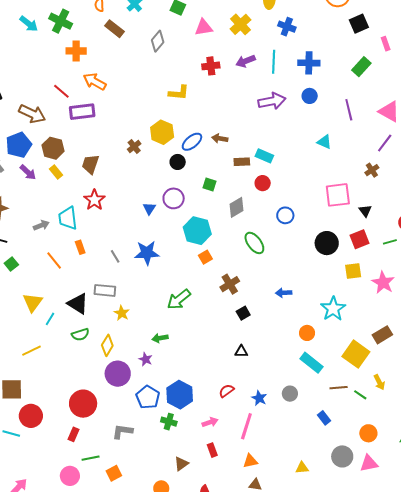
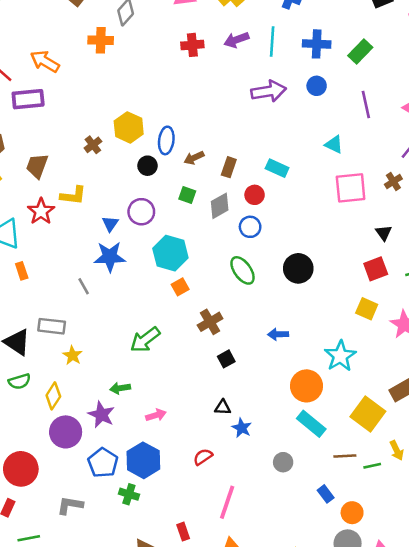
orange cross: (76, 51) -> (101, 40), moved
green rectangle: (361, 67) -> (360, 52), moved
yellow L-shape: (179, 93) -> (73, 195), moved
brown arrow: (220, 138) -> (194, 158), moved, turned -35
blue ellipse: (192, 142) -> (166, 140), turned -45
cyan rectangle: (264, 156) -> (277, 168), moved
brown rectangle: (242, 162) -> (229, 167), turned -70
pink square: (338, 195) -> (351, 188), moved
gray diamond: (236, 207) -> (220, 206), moved
blue circle: (285, 215) -> (250, 227), moved
black circle: (327, 243) -> (298, 268), moved
blue star: (147, 253) -> (110, 257), moved
gray line: (115, 256) -> (84, 286), moved
yellow square: (353, 271) -> (367, 309), turned 30
orange circle: (307, 333) -> (306, 386), size x1.6
purple star: (146, 359) -> (101, 415), size x1.5
green line: (360, 395) -> (372, 466), turned -48
blue star: (259, 398) -> (242, 428), moved
pink arrow: (210, 422) -> (156, 415), moved
orange circle: (368, 433) -> (352, 513), moved

